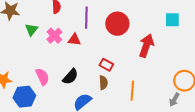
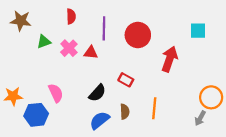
green triangle: (31, 30) -> (44, 42), turned 32
black semicircle: (70, 77) -> (97, 93), moved
brown semicircle: (103, 83) -> (125, 112), moved

